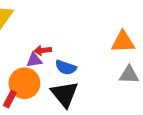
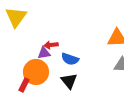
black triangle: (65, 94) -> (69, 81), size x0.7

